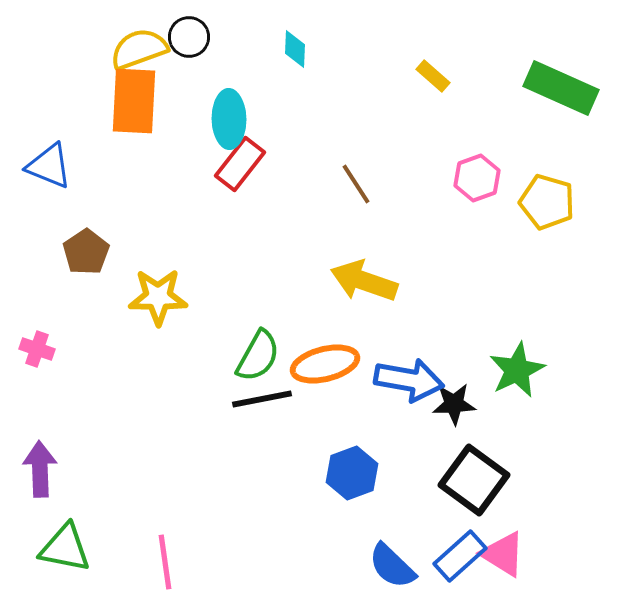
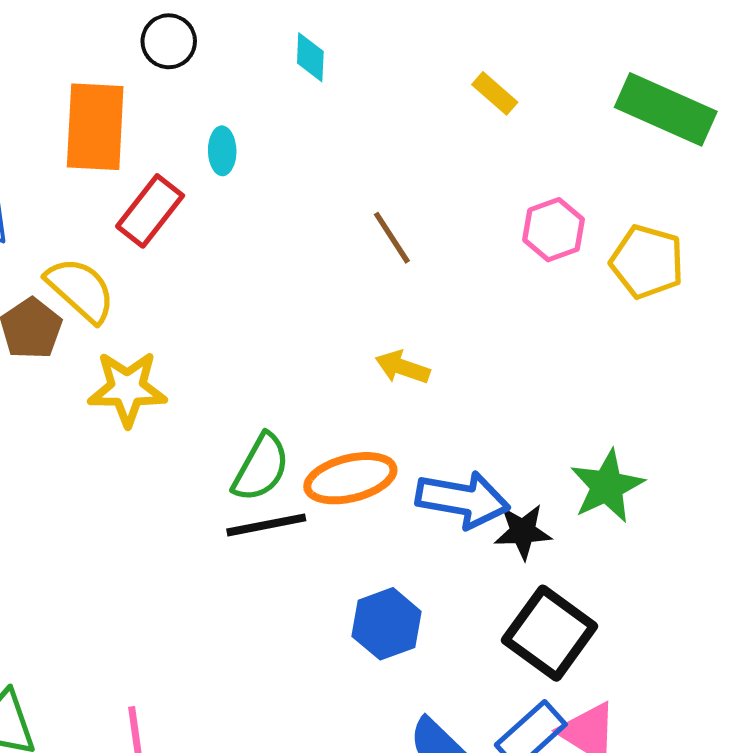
yellow semicircle: (139, 49) -> (81, 290), moved, turned 62
cyan ellipse: (229, 119) -> (222, 151), size x0.6
red rectangle: (240, 164) -> (150, 211), moved
yellow arrow: (364, 281) -> (403, 367), size x0.6

